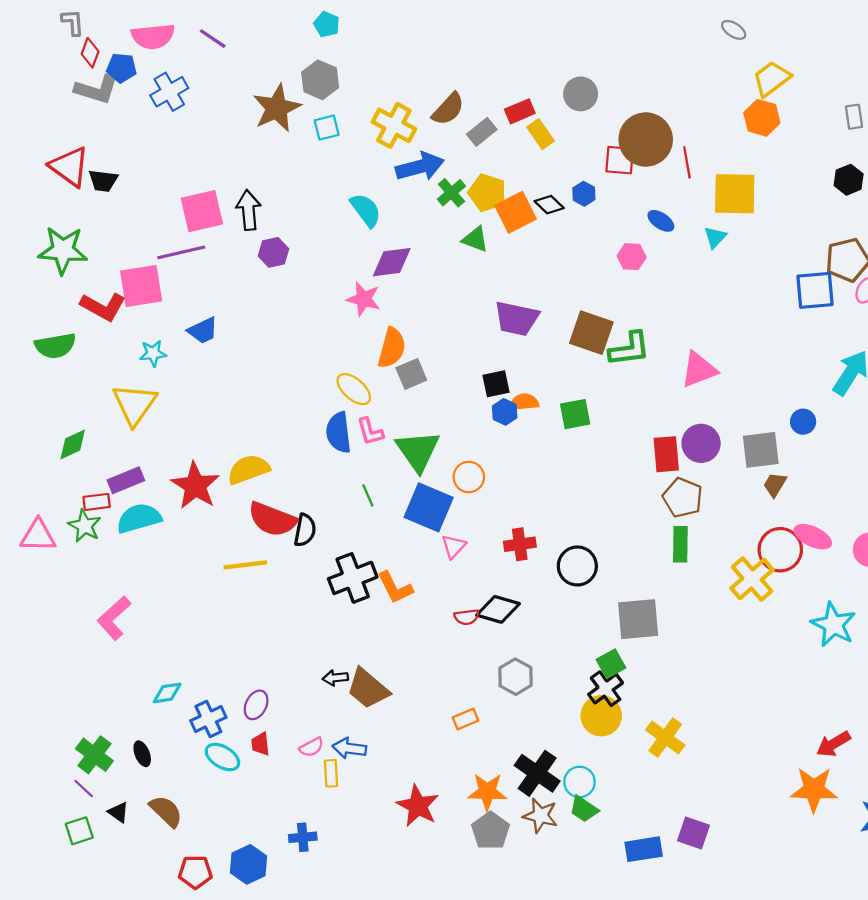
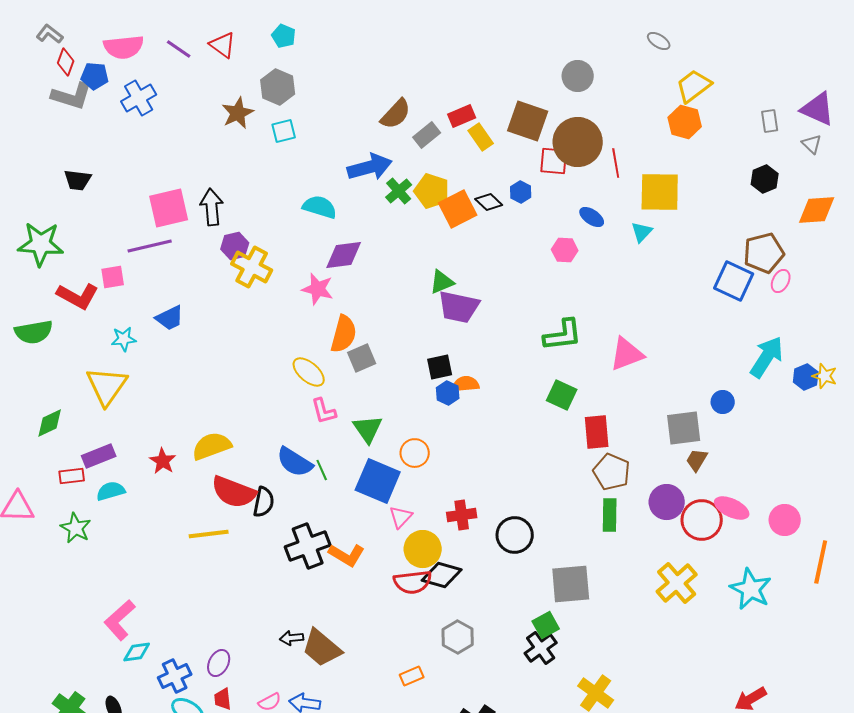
gray L-shape: (73, 22) -> (50, 34), turned -48
gray circle: (581, 94) -> (578, 76), moved
brown star: (277, 108) -> (238, 113), size x0.7
yellow cross: (394, 125) -> (252, 267), moved
red triangle: (69, 167) -> (223, 45), moved, size x0.7
cyan semicircle: (366, 210) -> (320, 207), turned -36
green triangle: (475, 239) -> (442, 282), moved, turned -44
pink square: (141, 286) -> (113, 277), size x0.6
blue square: (815, 290) -> (734, 281), turned 30
brown square: (591, 333) -> (528, 121), moved
green square: (575, 414) -> (562, 395), moved, turned 36
blue semicircle: (339, 433) -> (295, 462), moved, turned -51
purple circle: (701, 443) -> (667, 502), moved
green triangle: (418, 451) -> (368, 429), size x0.7
red star: (195, 486) -> (163, 461), size x0.6
cyan semicircle: (139, 518) -> (111, 491), size x0.7
green star: (85, 526) -> (76, 528), moved
yellow cross: (752, 579) -> (677, 583), moved
orange L-shape: (395, 588) -> (347, 555), turned -33
red semicircle: (467, 617) -> (413, 582), size x1.6
pink L-shape: (114, 618) -> (120, 620), moved
yellow circle: (601, 716) -> (423, 549), moved

